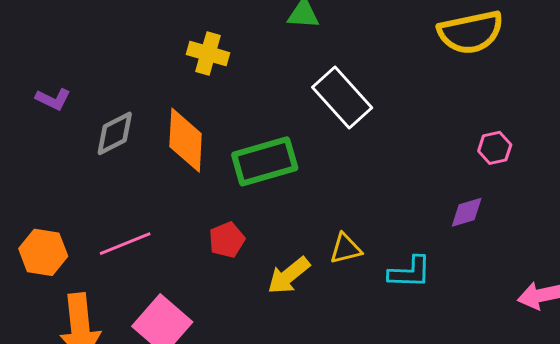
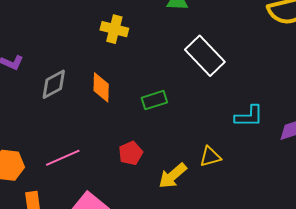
orange diamond: (186, 140) -> (101, 87), size x0.7
green rectangle: (265, 161) -> (154, 100), size x0.6
cyan L-shape: (410, 272) -> (249, 116), moved

